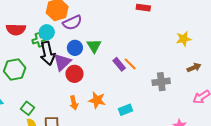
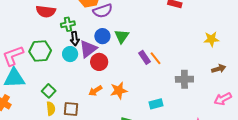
cyan circle: (47, 32) -> (70, 54), moved
black arrow: (48, 53) -> (75, 39), size x0.6
orange star: (97, 100) -> (119, 91), turned -30
orange arrow: (74, 103) -> (95, 91), turned 64
cyan rectangle: (126, 110) -> (156, 104), moved

